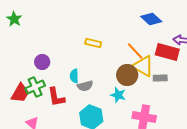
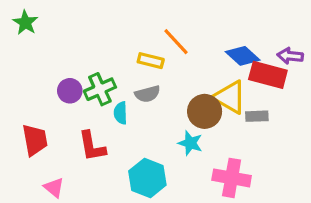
blue diamond: (151, 19) -> (243, 56), moved
orange line: (135, 51) -> (176, 42), moved
gray semicircle: (85, 86) -> (147, 94), moved
green cross: (35, 87) -> (100, 89), moved
red trapezoid: (20, 93) -> (35, 140), turned -40

